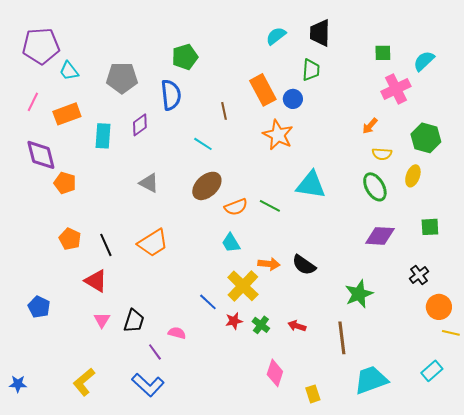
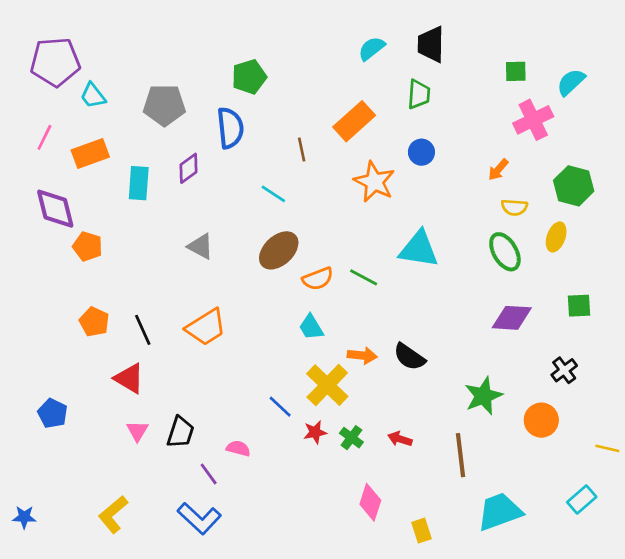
orange rectangle: (263, 90) -> (354, 121), turned 76
blue circle: (293, 99) -> (421, 152), moved
orange circle: (439, 307) -> (541, 420), moved

